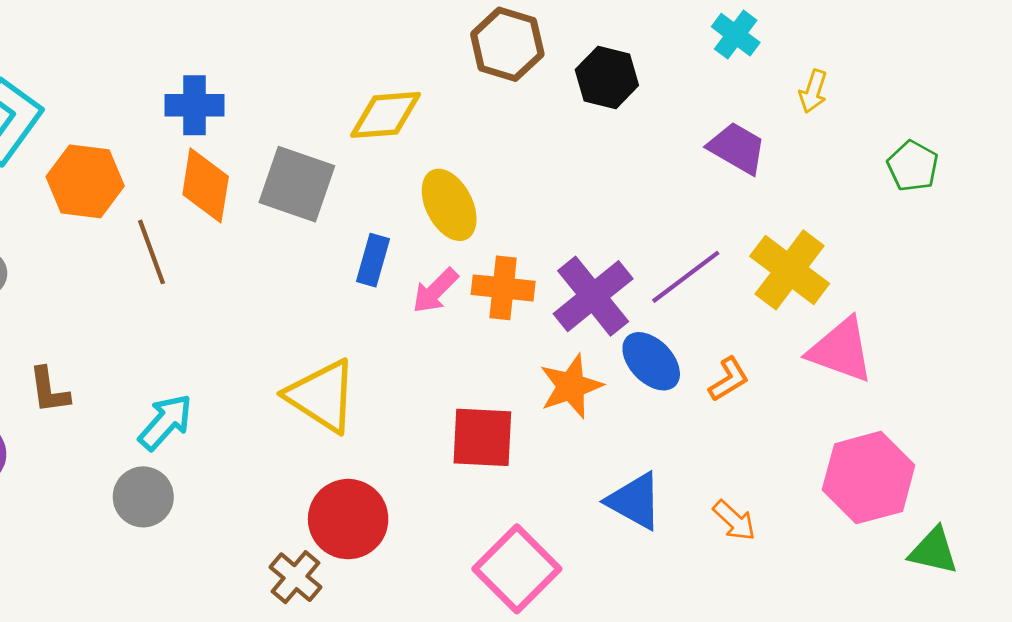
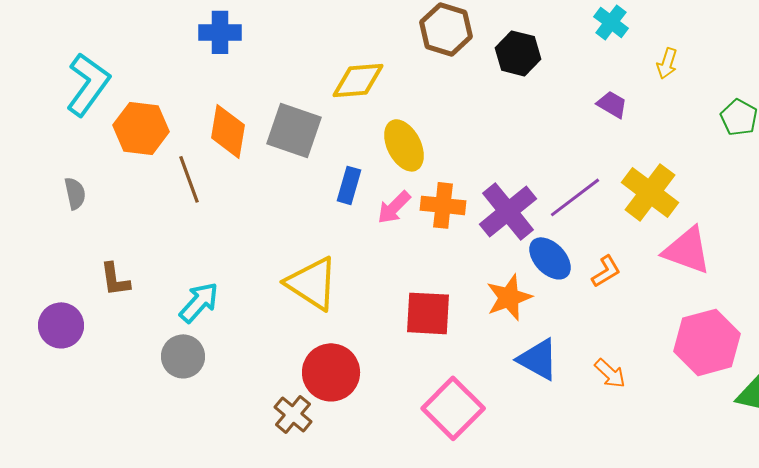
blue cross: (194, 105) -> (220, 32), moved
purple trapezoid: (737, 148) -> (612, 104), size x0.7
orange star: (571, 386) -> (509, 297), moved

